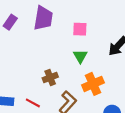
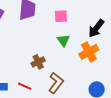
orange cross: (93, 84) -> (89, 52), moved

